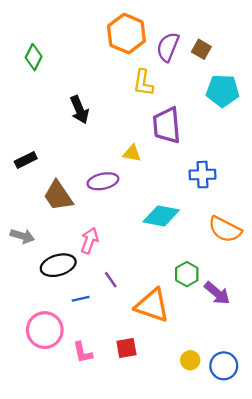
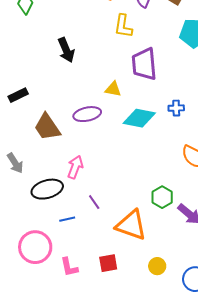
blue cross: (203, 175) -> (176, 108), size x0.7
cyan diamond: (161, 216) -> (139, 118), moved
gray arrow: (22, 236) -> (15, 163), turned 40
yellow circle: (190, 360) -> (157, 266), moved

